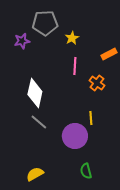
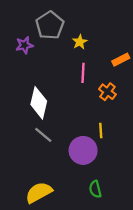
gray pentagon: (45, 23) -> (50, 25), turned -30
yellow semicircle: (35, 174) -> (39, 192), size x1.4

